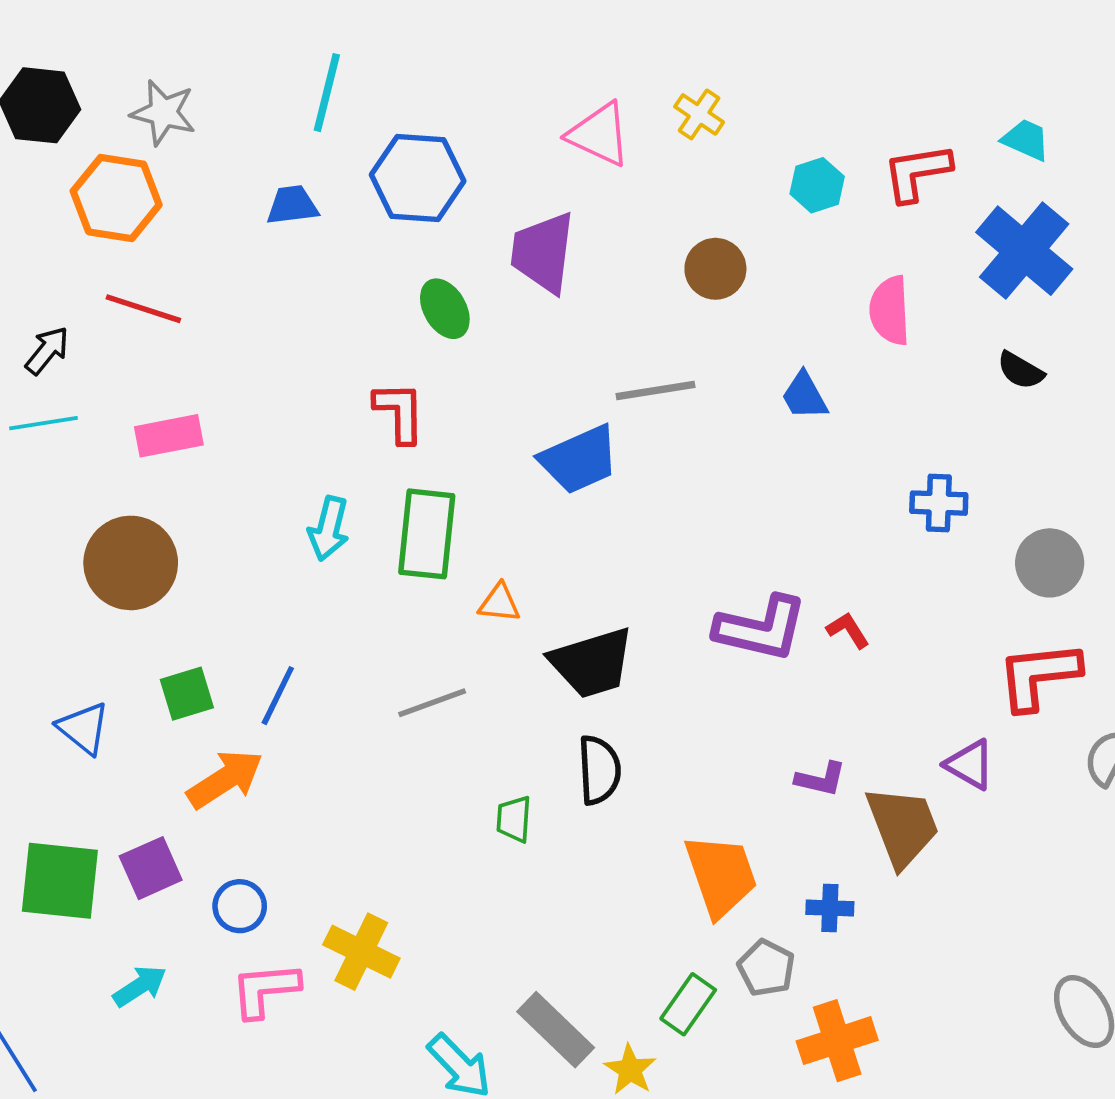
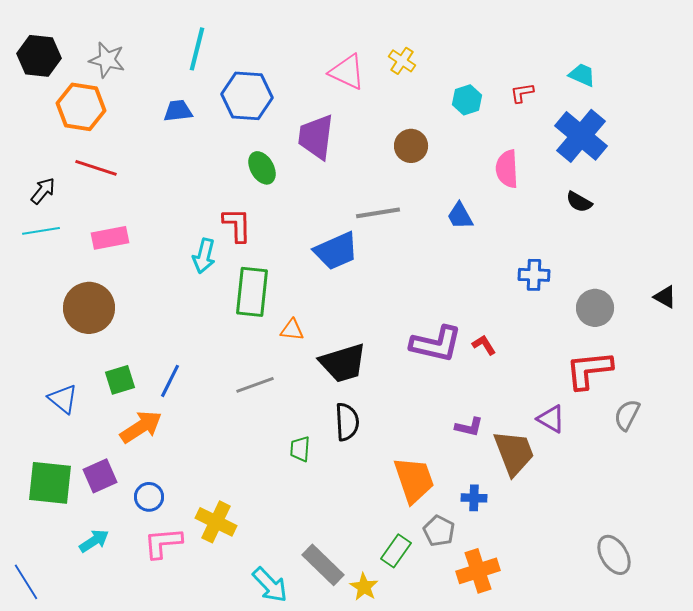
red L-shape: (917, 173) -> (522, 93), size x0.6
cyan arrow: (329, 528) -> (204, 256), moved

